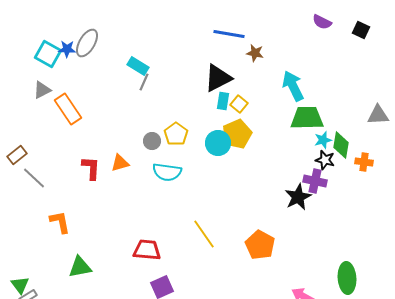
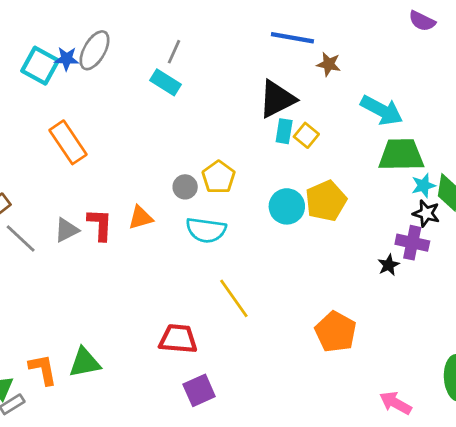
gray line: (144, 82) -> (174, 52), moved
cyan arrow: (293, 86) -> (382, 110), turned 144
gray triangle: (42, 90) -> (67, 230), moved
yellow pentagon: (237, 134) -> (326, 201), moved
cyan circle: (218, 143) -> (287, 206), moved
black star: (298, 197) -> (389, 265), size x0.6
orange L-shape: (60, 222) -> (43, 370), moved
yellow line: (204, 234) -> (234, 298), moved

